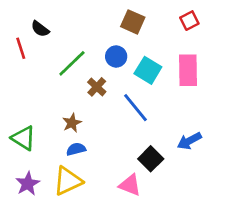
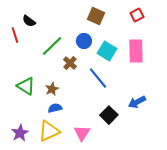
green triangle: (24, 138) -> (26, 86), moved
pink triangle: (130, 185) -> (82, 133), moved, turned 42

